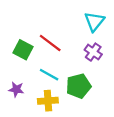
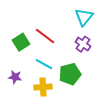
green square: (23, 50) -> (21, 42), turned 30

